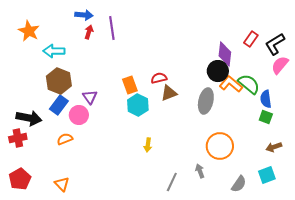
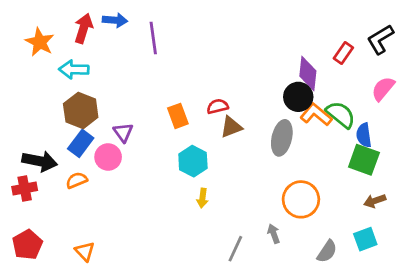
red arrow: (89, 32) -> (83, 28), moved, size x1.5
black L-shape: (275, 44) -> (380, 39), moved
cyan hexagon: (138, 105) -> (193, 161), moved
green square: (266, 117) -> (364, 160), size x1.6
orange semicircle: (65, 139) -> (77, 180), moved

